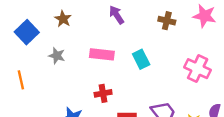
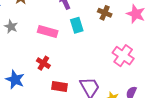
cyan rectangle: (141, 59) -> (77, 25), moved
red cross: (103, 93) -> (43, 63), turned 32

